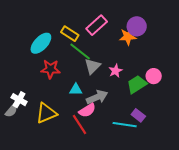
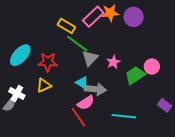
orange star: (128, 37) -> (110, 13), moved
cyan ellipse: (41, 43) -> (20, 55), moved
cyan triangle: (76, 90) -> (82, 83), moved, turned 32
gray arrow: (97, 97) -> (95, 89), turned 30
yellow triangle: (46, 113) -> (44, 85), moved, size x0.7
purple rectangle: (138, 115) -> (165, 105), moved

